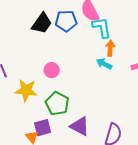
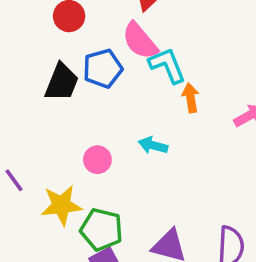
cyan arrow: (104, 64) -> (153, 145), moved
green pentagon: (57, 104) -> (101, 230), moved

